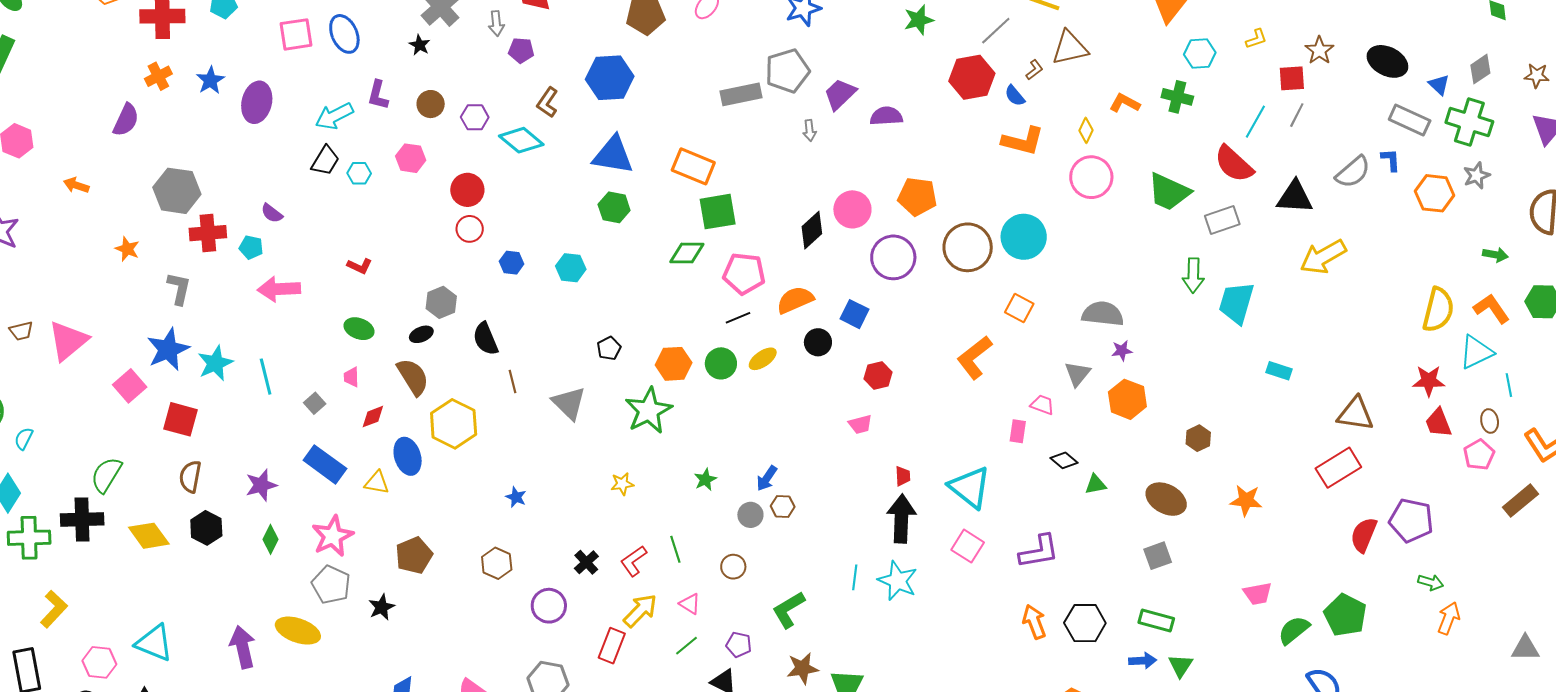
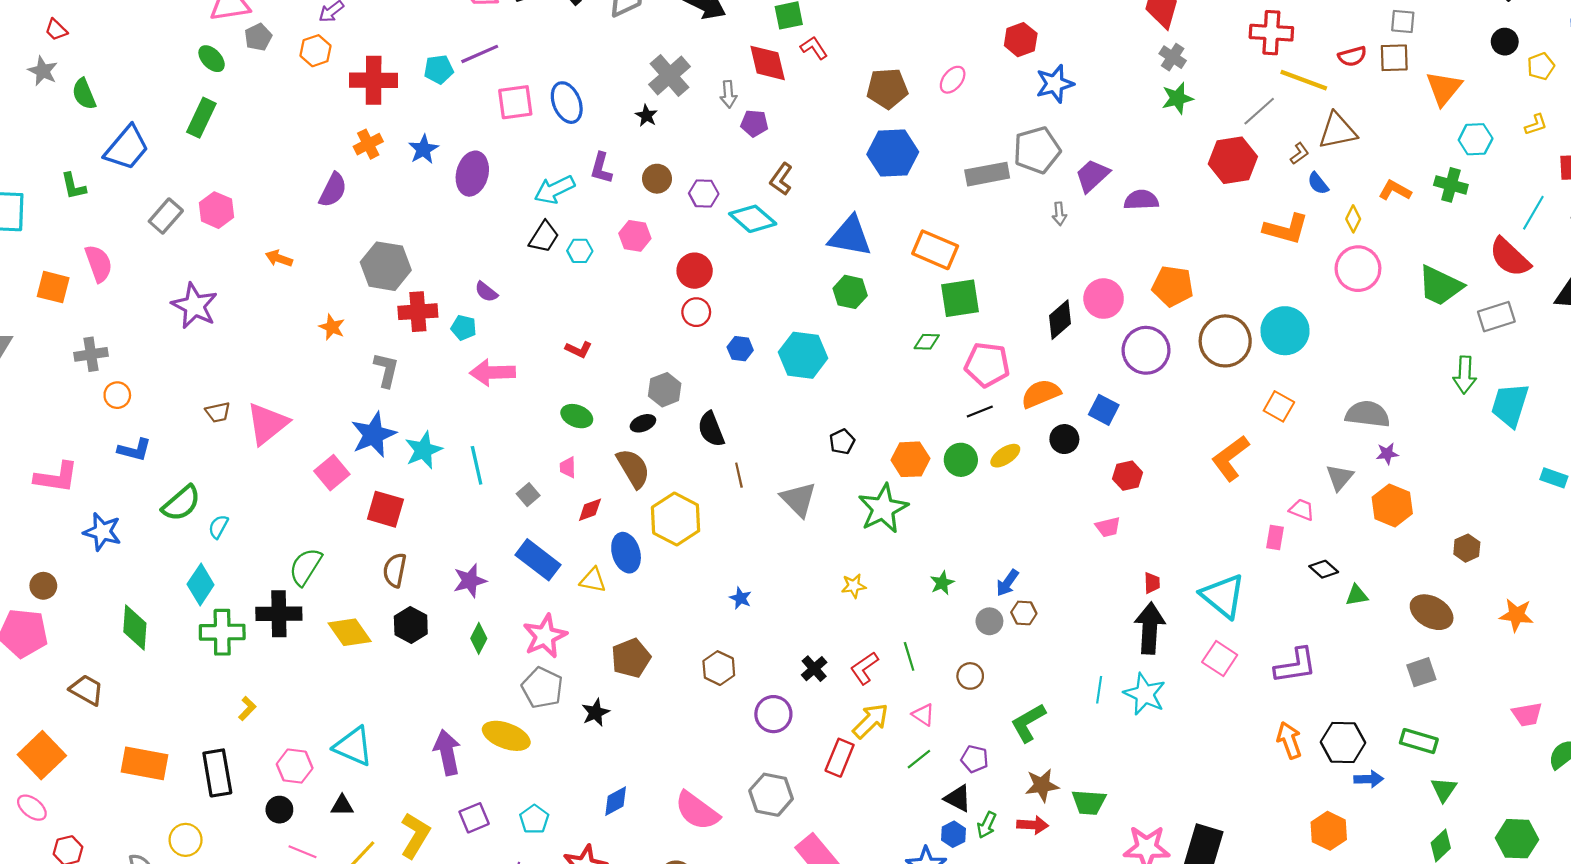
blue hexagon: (610, 78) -> (893, 153), moved
blue semicircle: (1015, 96) -> (1318, 183), moved
green diamond: (687, 253) -> (927, 342), size x0.7
cyan hexagon: (571, 268) -> (803, 355), size x1.5
yellow L-shape: (54, 609) -> (247, 708), size x0.6
blue arrow: (1143, 661) -> (1369, 779), moved

